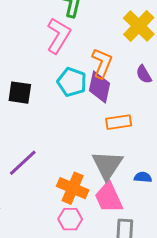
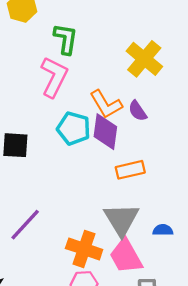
orange L-shape: (102, 63) -> (106, 104), turned 132
purple semicircle: (144, 74) -> (138, 111), moved

